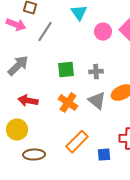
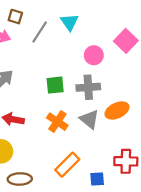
gray line: (45, 32) -> (40, 32), moved
pink circle: (103, 32) -> (94, 55), moved
gray cross: (96, 72) -> (88, 87), size x1.5

